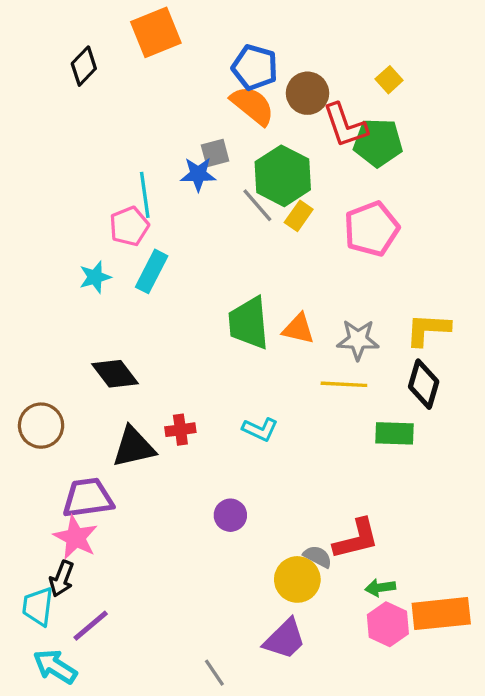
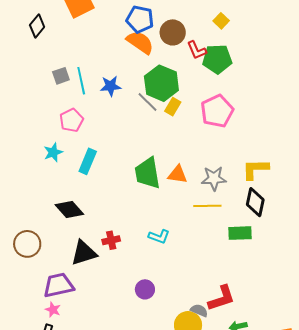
red L-shape: (345, 125) -> (197, 50), size x0.7
gray square: (215, 153) -> (61, 76), moved
cyan line: (145, 195) -> (81, 81), moved
cyan rectangle: (152, 271) -> (88, 161), moved
pink star: (76, 537) -> (53, 310), size x0.6

